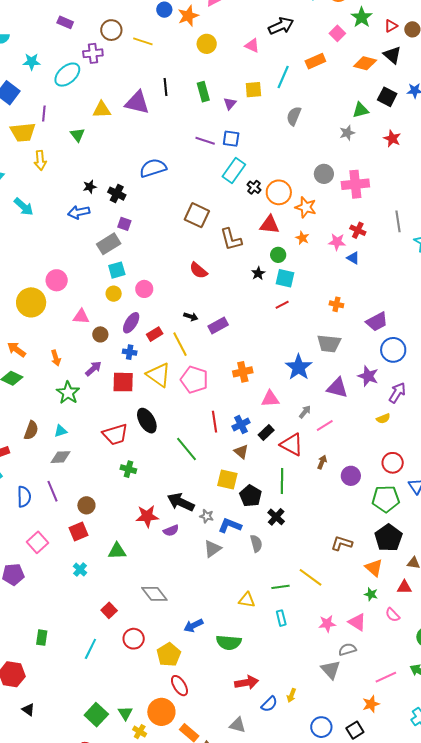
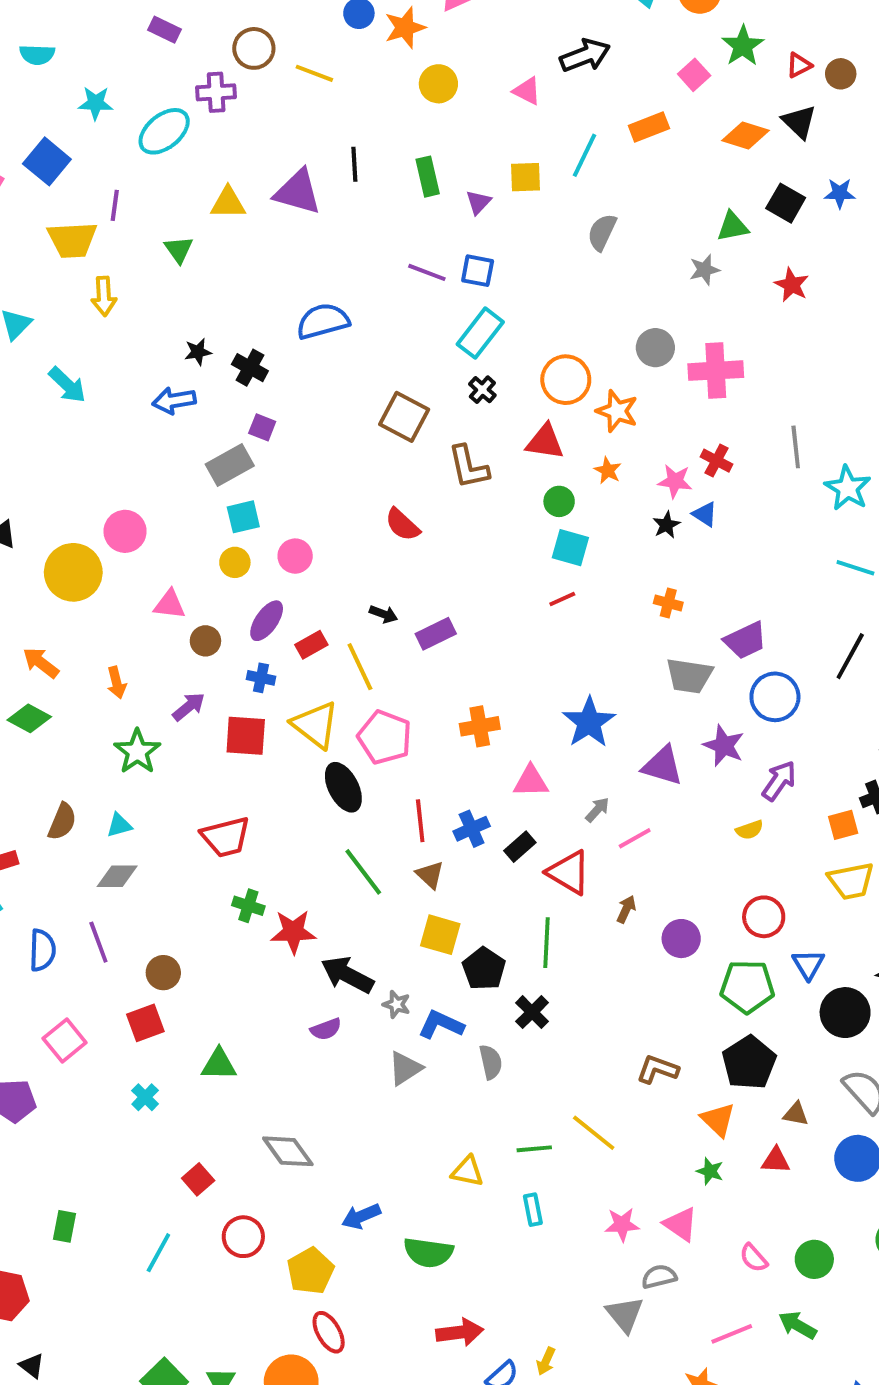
black cross: (254, 187) -> (482, 390), moved
black star: (258, 273) -> (666, 525), moved
gray trapezoid: (329, 343) -> (689, 676), moved
black ellipse: (147, 421) -> (343, 787), moved
brown triangle: (241, 452) -> (430, 875), moved
red star: (147, 516) -> (293, 932), moved
pink semicircle: (393, 615) -> (754, 1258), moved

